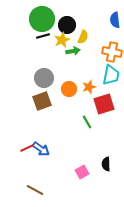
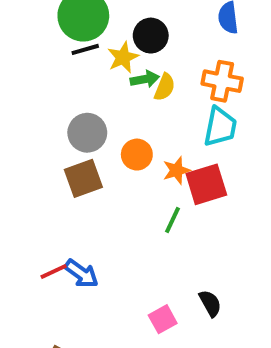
black circle: (67, 25) -> (151, 36), moved
yellow semicircle: (83, 37) -> (165, 87), moved
orange star: (89, 87) -> (177, 170), moved
green line: (87, 122) -> (173, 220), turned 56
black semicircle: (106, 164) -> (210, 303), turned 152

